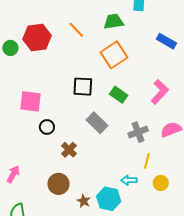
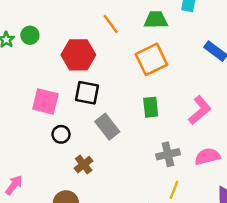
red hexagon: (37, 37) -> (78, 55), moved
black square: (83, 87) -> (87, 93), moved
green rectangle: (119, 95) -> (151, 107), turned 42
gray rectangle: (97, 123) -> (107, 127), moved

